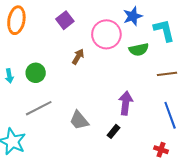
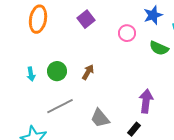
pink circle: (106, 34) -> (127, 33), size x0.6
green semicircle: (139, 50) -> (159, 48), turned 36
brown arrow: (78, 57) -> (88, 72), moved

